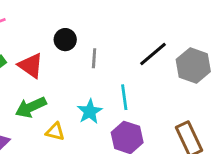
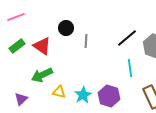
cyan line: (124, 97) -> (130, 68), moved
cyan star: (90, 112) -> (83, 95), moved

